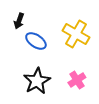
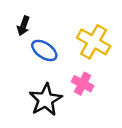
pink cross: (77, 80) -> (82, 84), moved, turned -30

